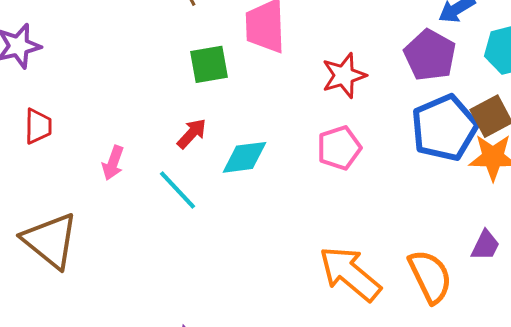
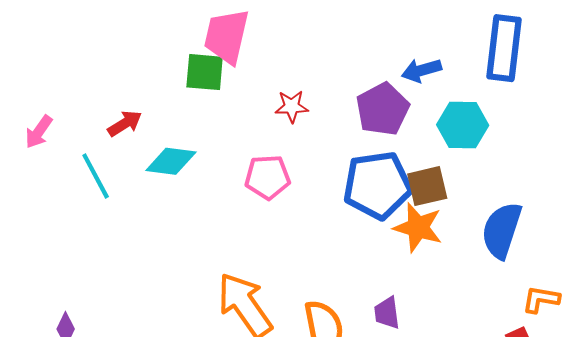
green square: (209, 64) -> (205, 72), moved
red star: (344, 75) -> (292, 106), size x0.7
purple trapezoid: (485, 245) -> (387, 313), turned 132

